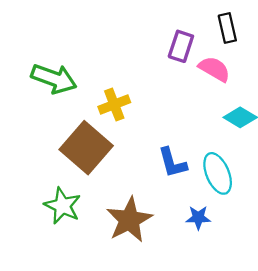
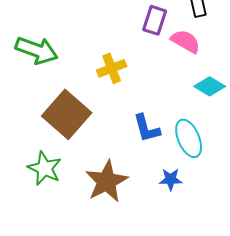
yellow cross: (114, 104) -> (112, 68), moved

